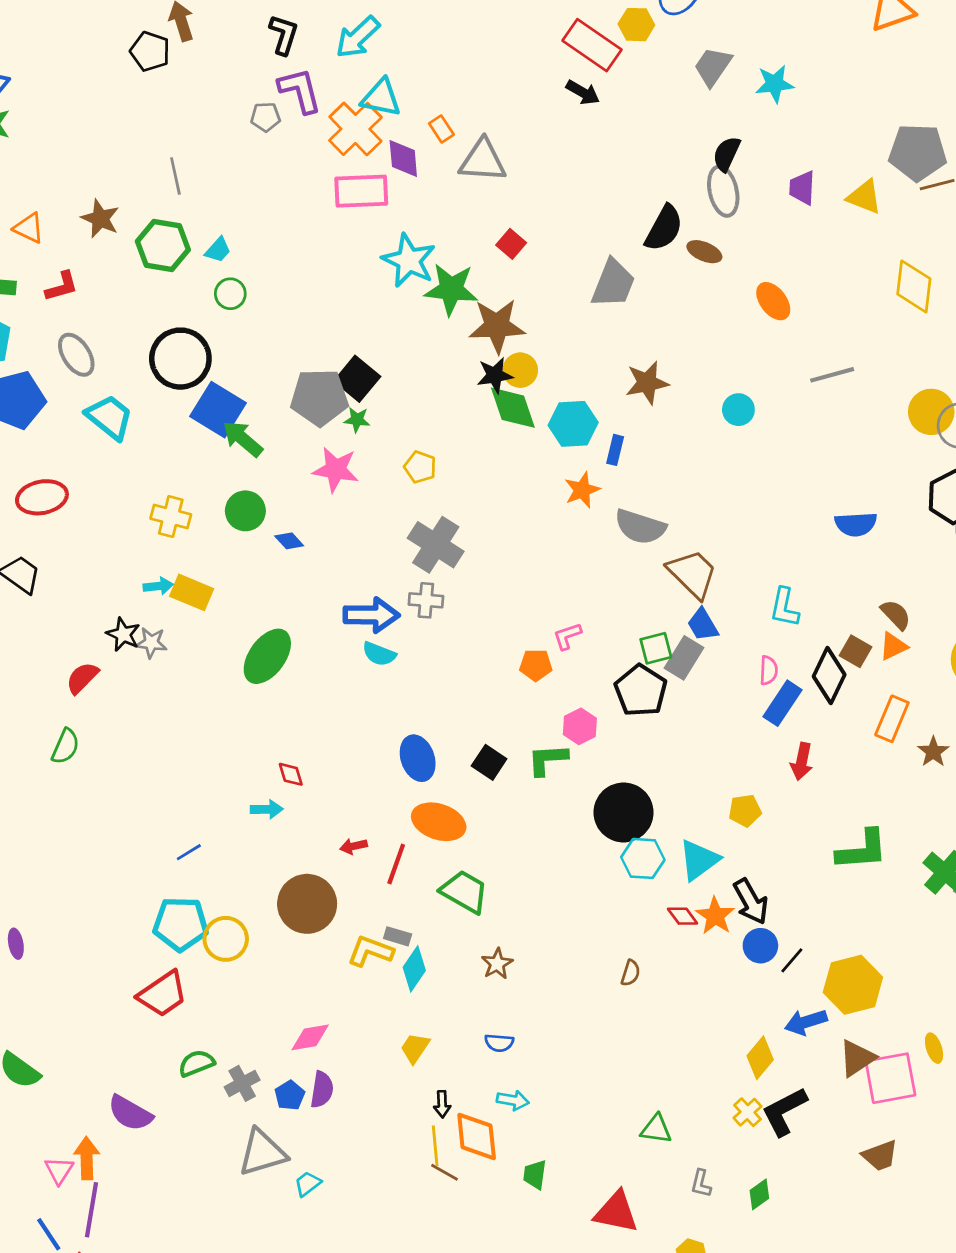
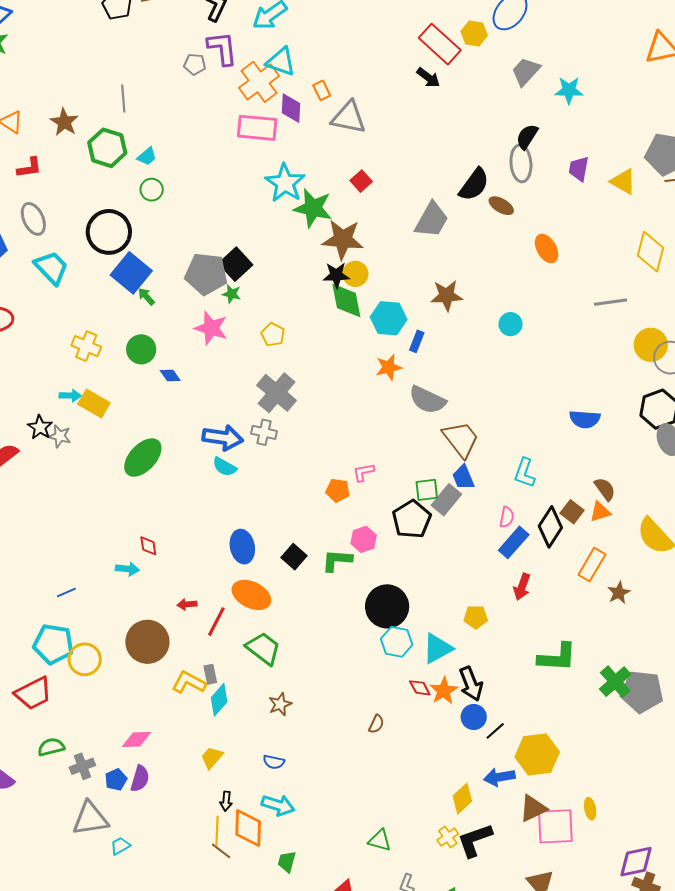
gray line: (832, 375) -> (610, 302), moved
green arrow: (243, 439) -> (146, 296), size x0.6
gray rectangle: (398, 936) -> (210, 674), turned 54
cyan arrow: (513, 1100) -> (278, 805), size x1.4

